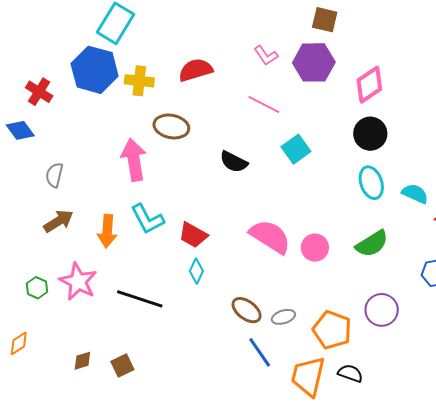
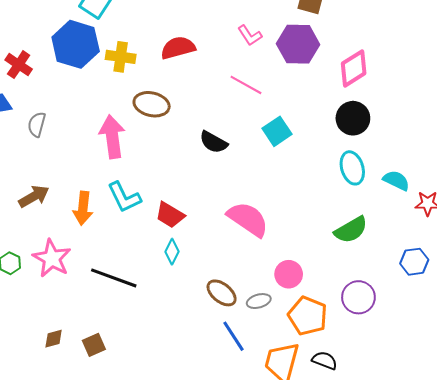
gray semicircle: (54, 175) -> (37, 124), moved
pink circle: (315, 248) -> (289, 274), moved

